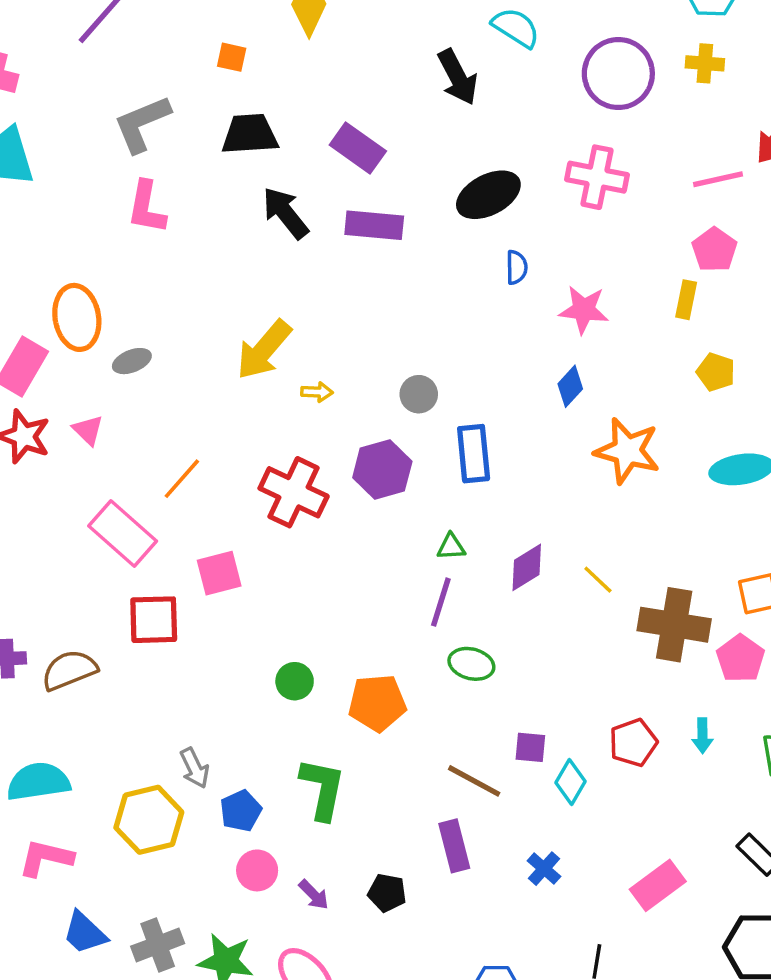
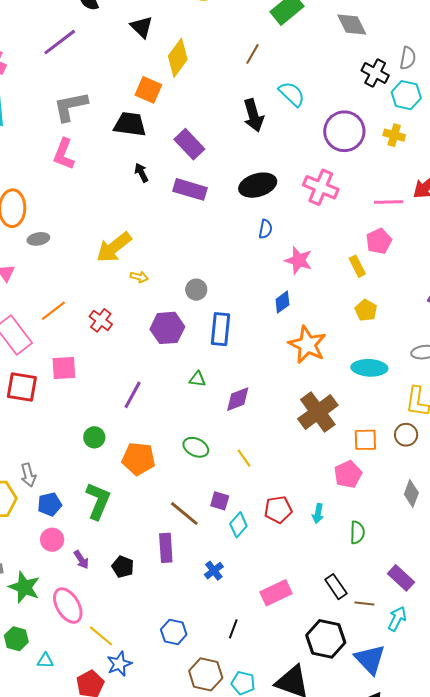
orange square: (232, 57) -> (148, 90), moved, size x1.5
black arrow: (285, 213) -> (141, 173), size x0.6
yellow rectangle: (686, 300) -> (357, 266), turned -50
red cross: (294, 492) -> (101, 320), moved, size x0.6
yellow line: (598, 580) -> (244, 458), moved
purple line: (441, 602) -> (133, 395), moved
brown cross: (674, 625) -> (318, 412), moved, turned 33

